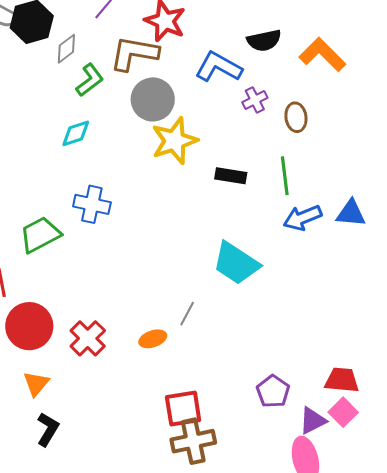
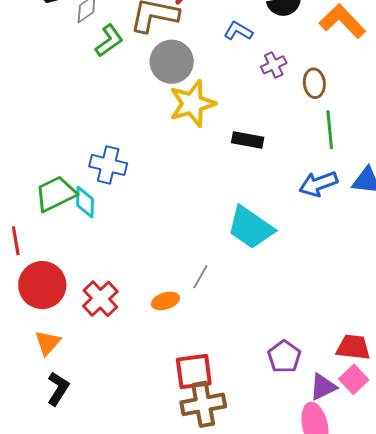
blue L-shape: (219, 67) -> (238, 31), size x0.6
cyan diamond: (76, 133) -> (85, 202), moved, turned -72
green line: (285, 176) -> (330, 130), moved

